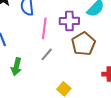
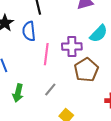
gray line: (47, 54) -> (50, 89), moved

